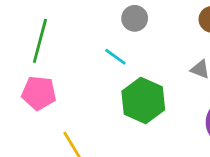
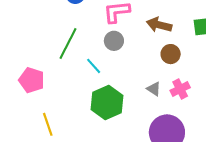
green line: (40, 41) -> (68, 43), moved

